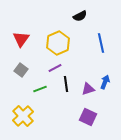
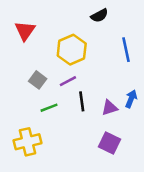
red triangle: (21, 39) -> (25, 31), moved
gray square: (21, 70) -> (38, 80), moved
yellow cross: (23, 116) -> (28, 142), turned 30

